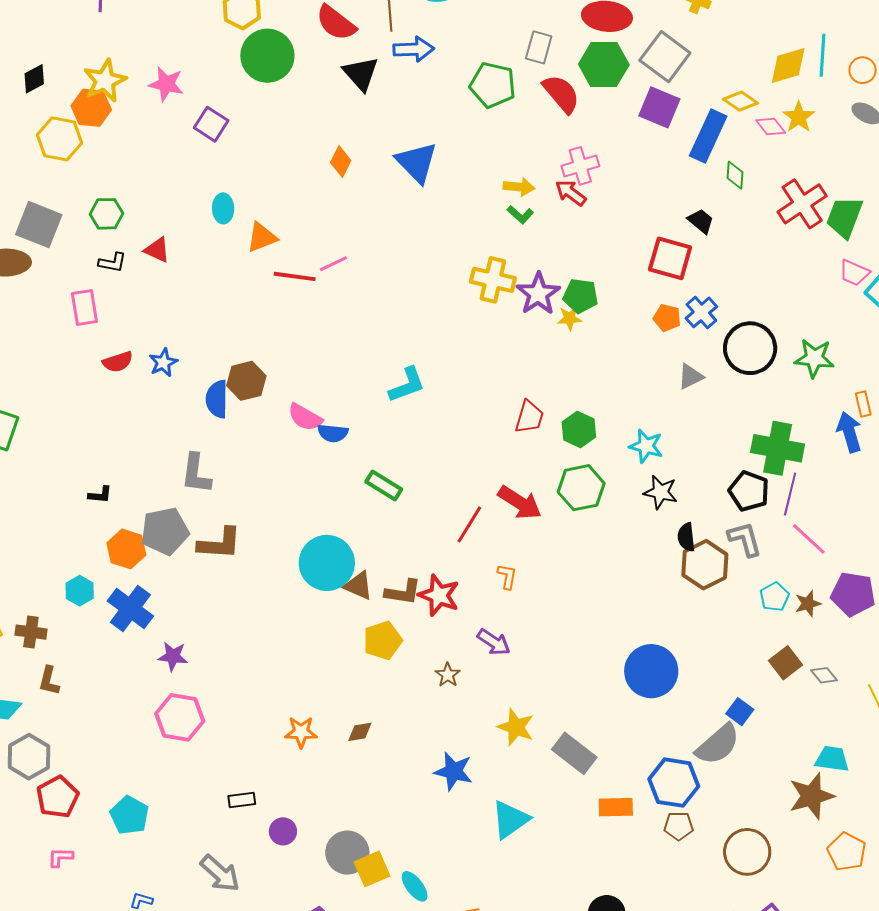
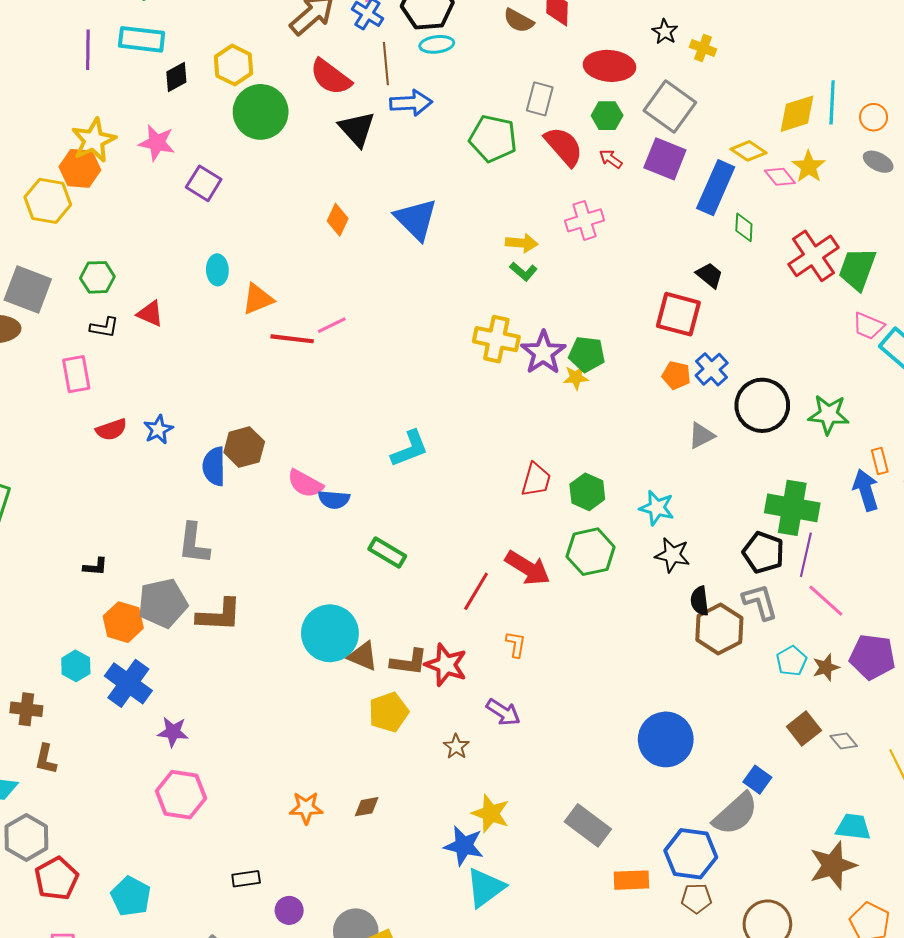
green hexagon: (604, 64) -> (607, 116), size x0.6
black diamond: (34, 79) -> (176, 77), moved
red arrow: (571, 193) -> (611, 159), moved, size x0.7
yellow star: (516, 727) -> (491, 813), moved
cyan triangle: (510, 820) -> (485, 888), moved

